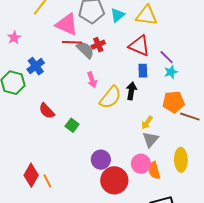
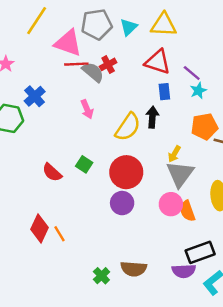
pink arrow: (92, 80) -> (87, 109), moved
red semicircle: (47, 111) -> (52, 172), moved
gray triangle: (150, 139) -> (180, 174), size x1.4
red circle: (114, 180) -> (126, 172), moved

